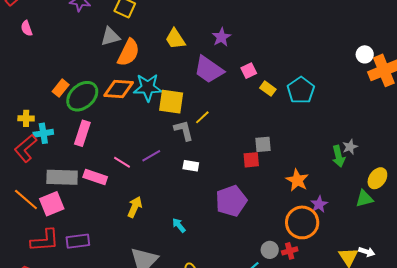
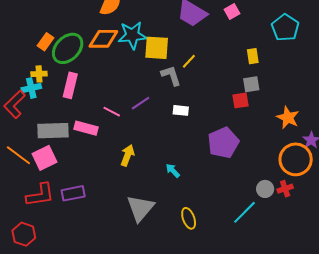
yellow rectangle: (268, 89) -> (253, 56), moved, turned 49
yellow cross: (26, 118) -> (39, 74), moved

